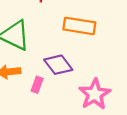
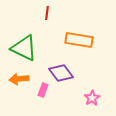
pink star: (95, 94) -> (92, 98), size x0.6

